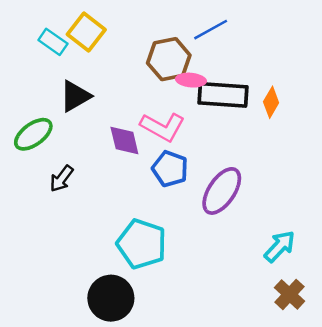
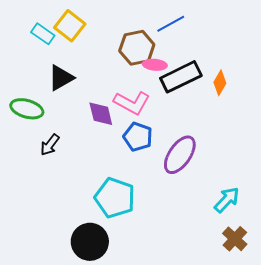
black rectangle: (223, 95) -> (181, 77), turned -30
green ellipse: (33, 134) -> (27, 109), turned 52

